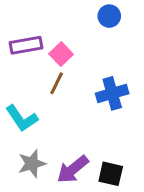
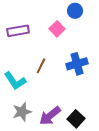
pink square: (61, 54) -> (57, 29), moved
brown line: (57, 83) -> (41, 66), moved
black square: (111, 174) -> (76, 119), turned 30

